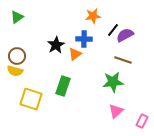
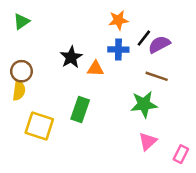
blue cross: (84, 39) -> (118, 50), moved
orange triangle: (75, 54) -> (95, 69), turned 40
yellow semicircle: (15, 71) -> (19, 90), turned -98

